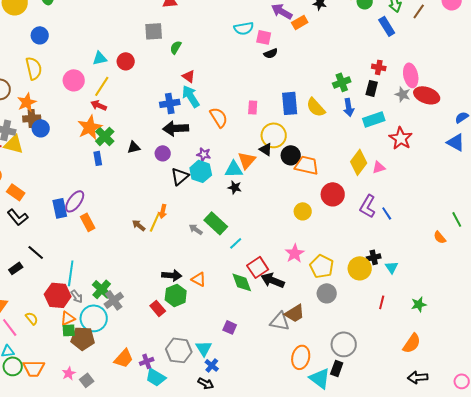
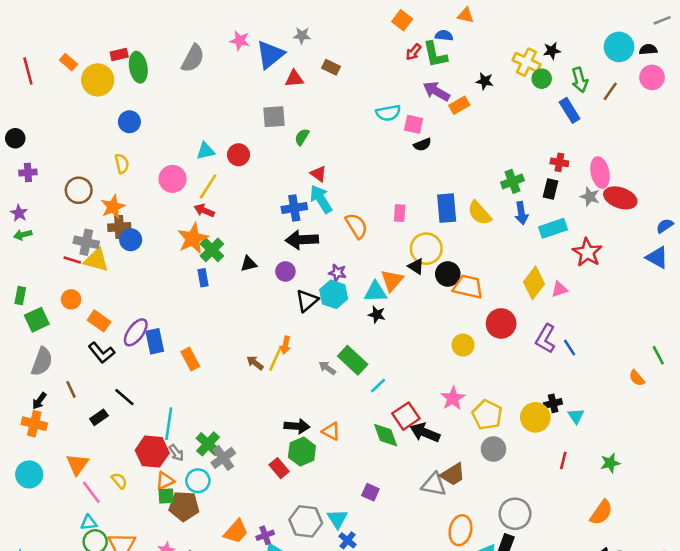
yellow semicircle: (34, 68) -> (122, 164), size x0.7
purple ellipse: (75, 201) -> (136, 332), moved
cyan circle: (94, 318) -> (198, 481), size x0.7

